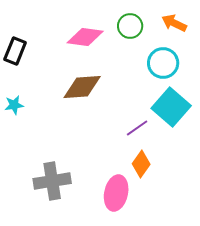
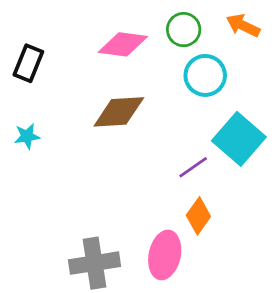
cyan circle: (163, 63) -> (205, 75), moved
gray cross: (52, 181) -> (95, 263), moved

